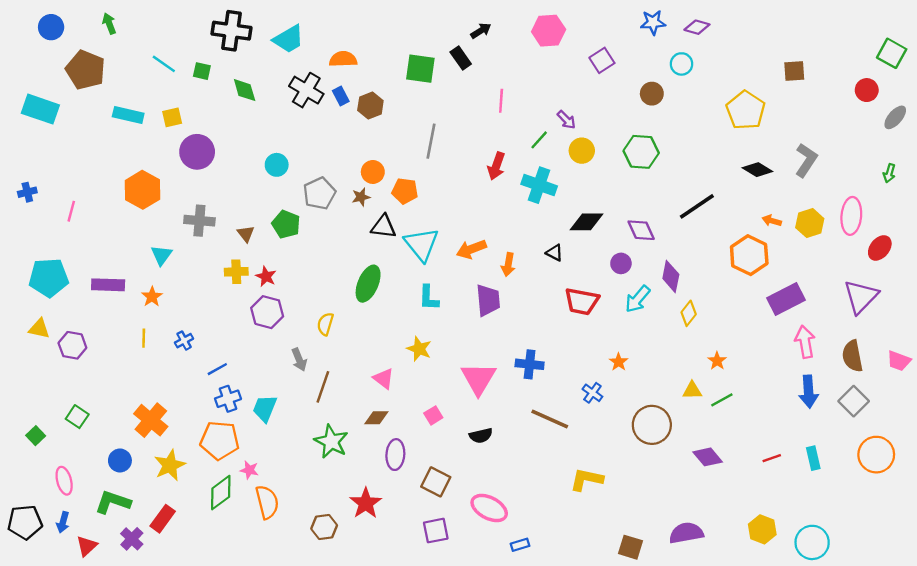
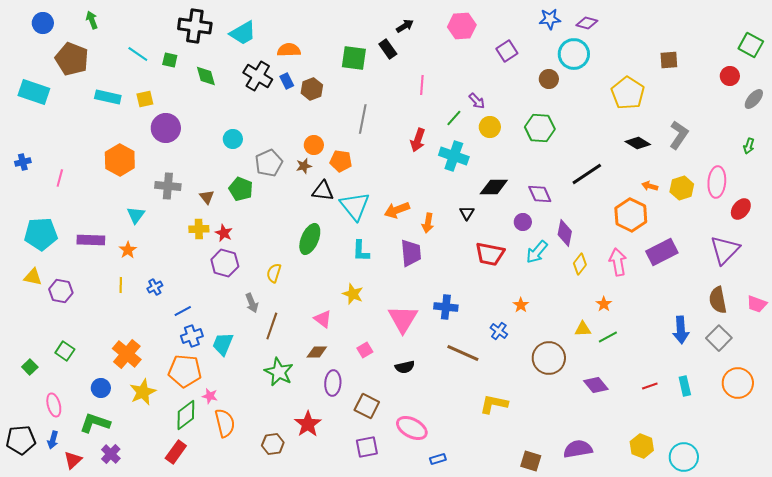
cyan circle: (682, 64) -> (574, 54), size x1.6
black triangle: (554, 253) -> (467, 213), turned 35
pink arrow: (805, 342) -> (618, 262), moved
red rectangle: (163, 519) -> (176, 452), moved

